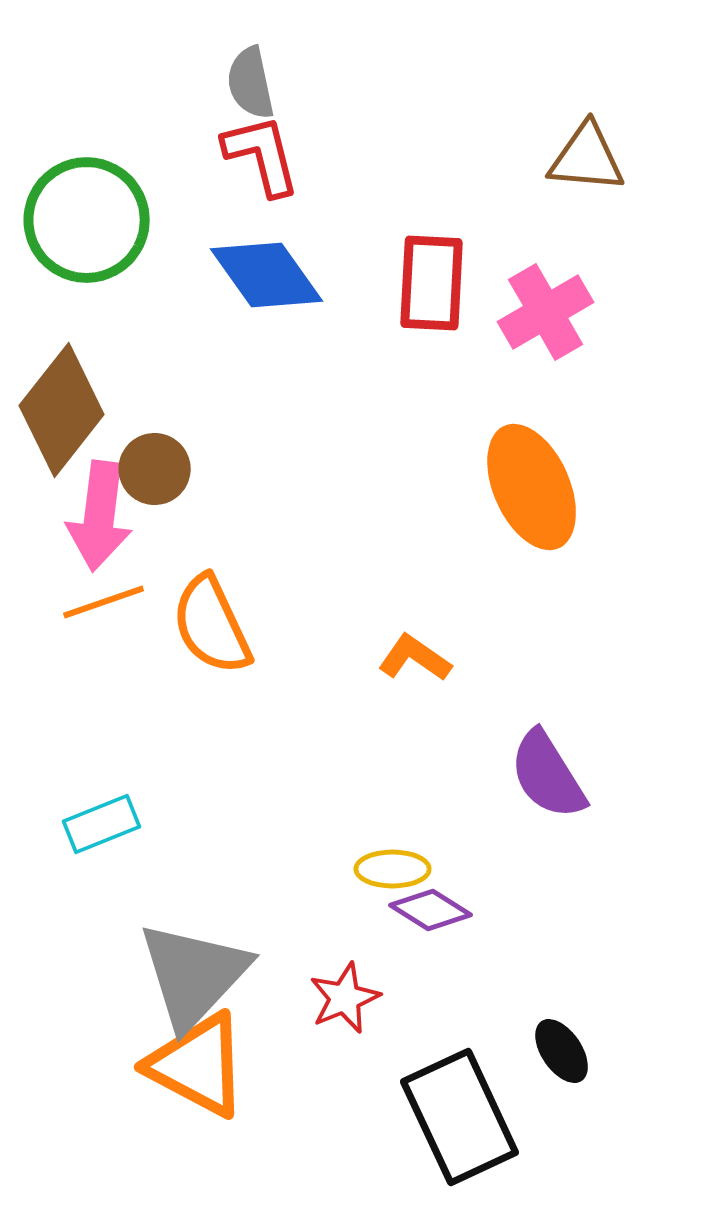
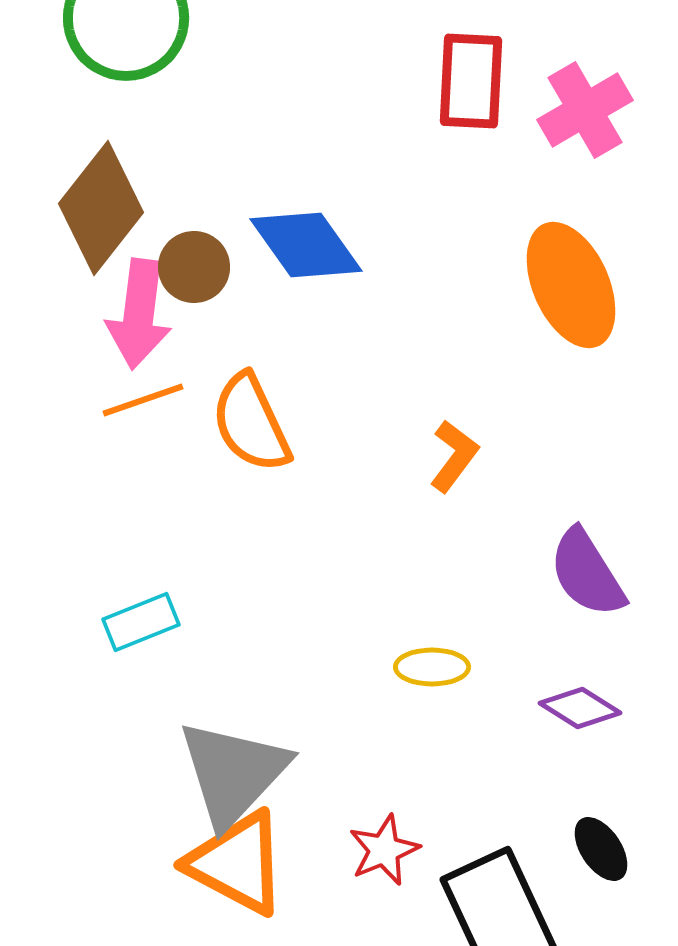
blue diamond: (267, 275) -> (306, 245), moved
orange L-shape: (415, 658) -> (454, 456), turned 92
purple diamond: (431, 910) -> (580, 708), moved
red star: (345, 998) -> (384, 850), moved

